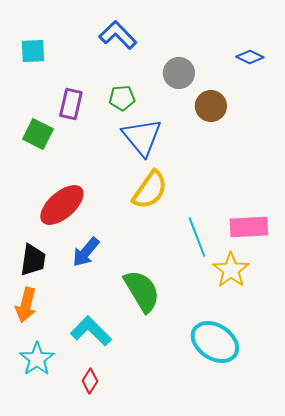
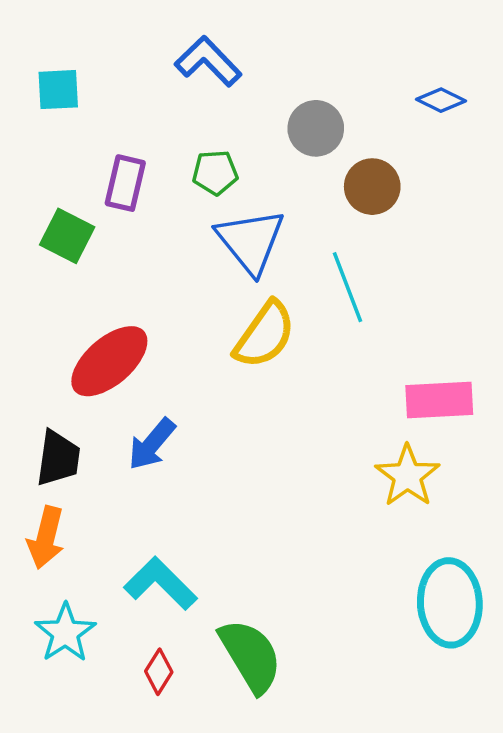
cyan line: (197, 237) -> (348, 287), moved
green semicircle: (142, 291) -> (250, 656), moved
cyan ellipse: (215, 342) -> (450, 603), moved, turned 54

